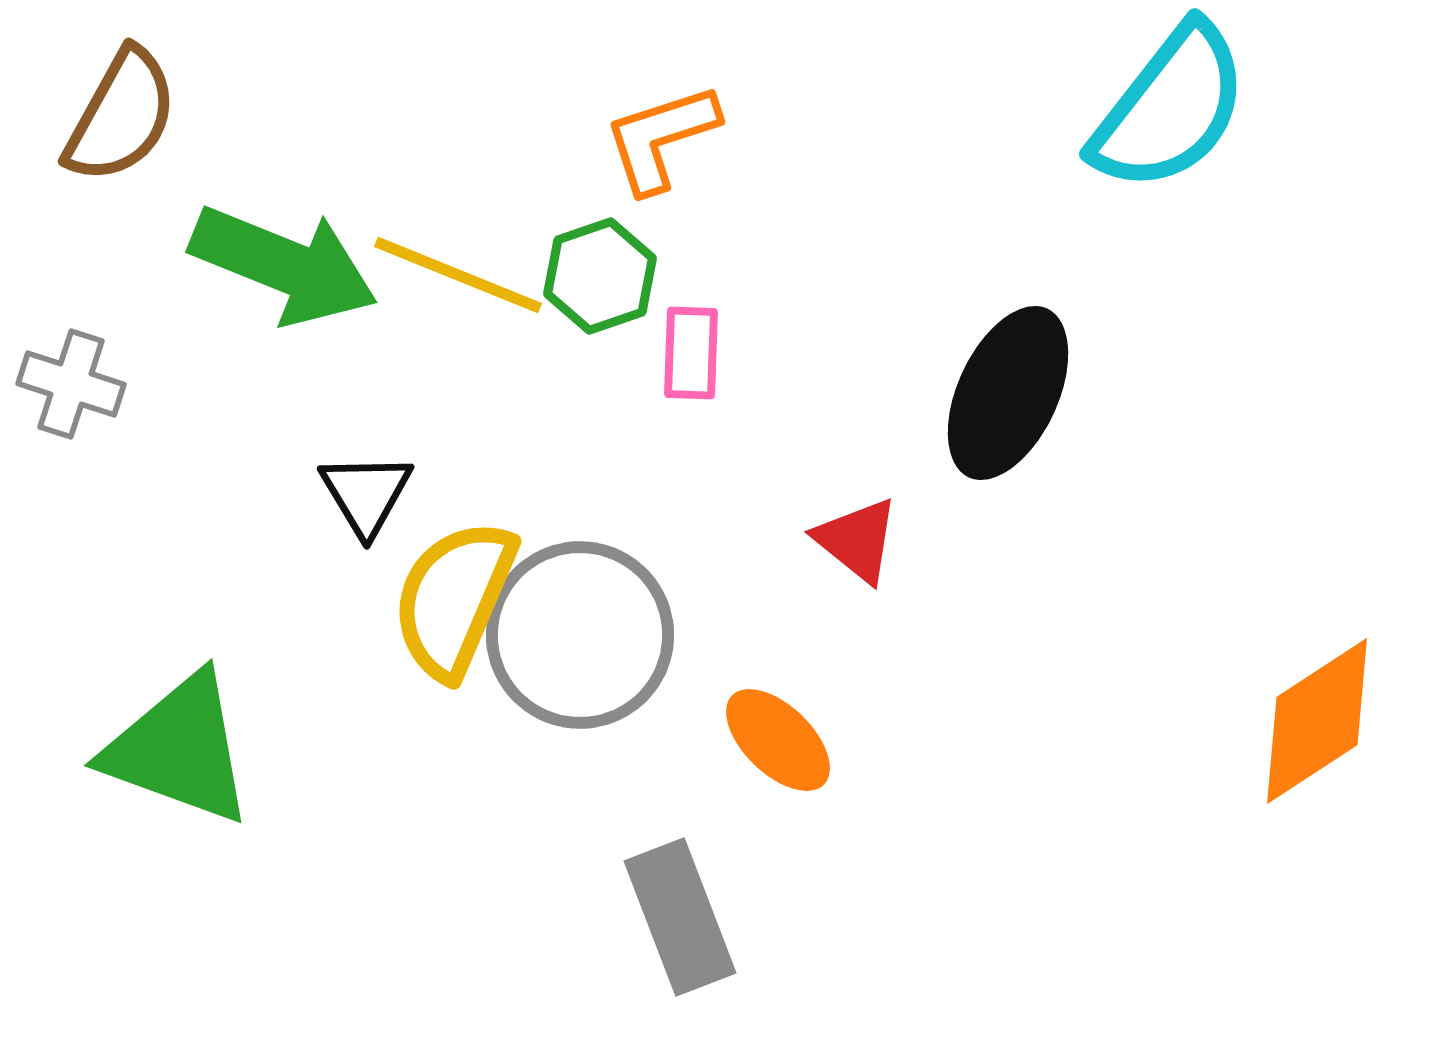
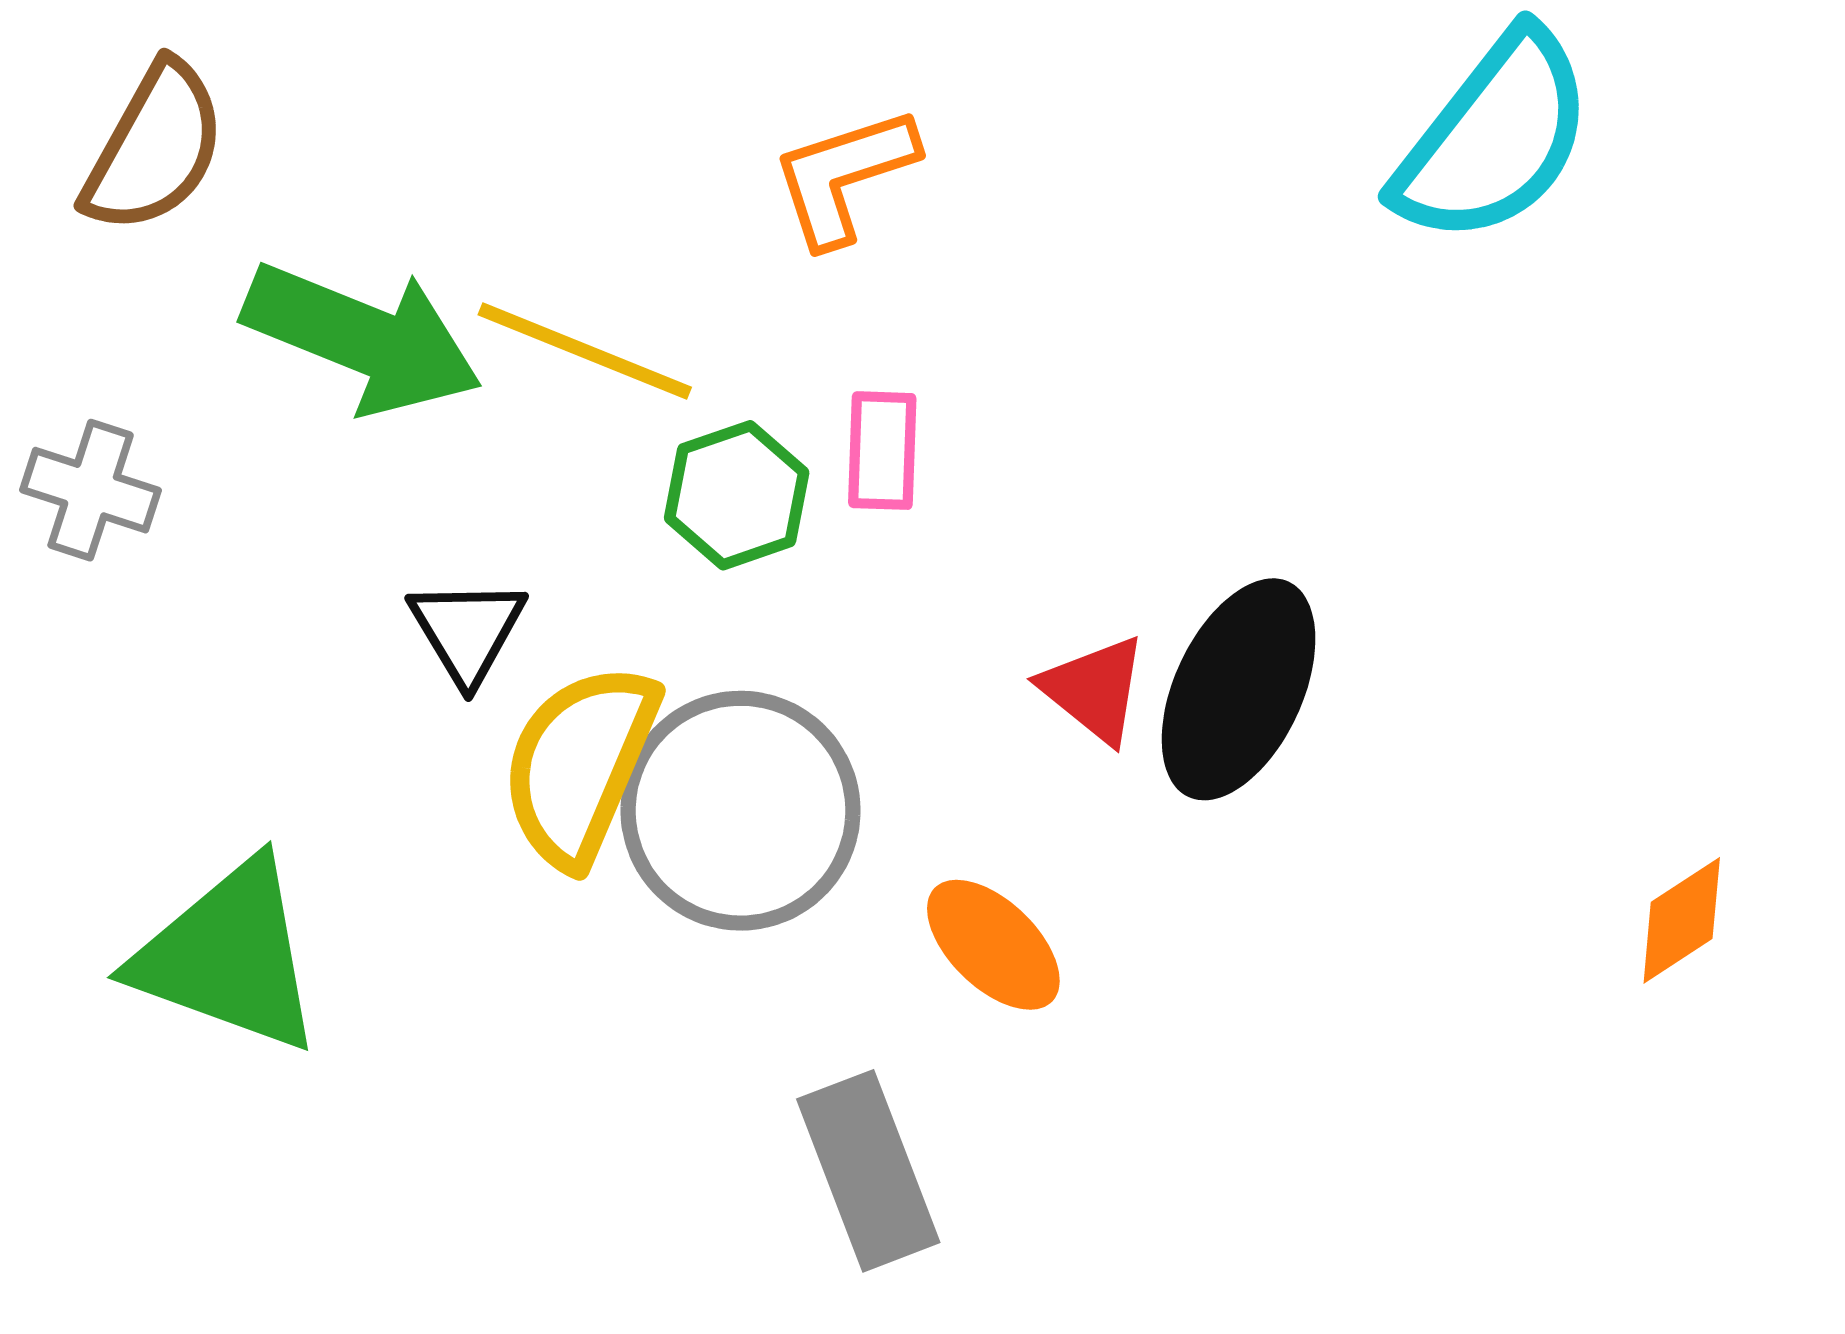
green hexagon: (600, 276) -> (737, 495), moved
black ellipse: (1008, 393) -> (1239, 689), moved
orange diamond: (1317, 721) -> (1682, 920), size x0.6

